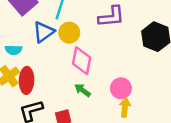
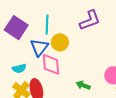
pink diamond: (82, 61) -> (51, 64), moved

